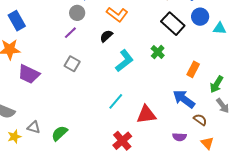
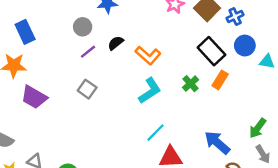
gray circle: (77, 13) -> (83, 27), moved
orange L-shape: (117, 14) -> (148, 55), moved
black semicircle: (106, 36) -> (116, 43), moved
orange rectangle: (193, 69) -> (220, 80), moved
cyan line: (116, 101) -> (155, 133), moved

